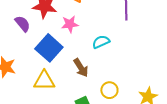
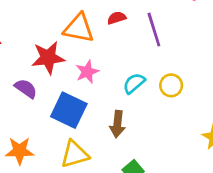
brown arrow: (81, 68) -> (117, 124), turned 54
yellow circle: (109, 90) -> (171, 85), moved

